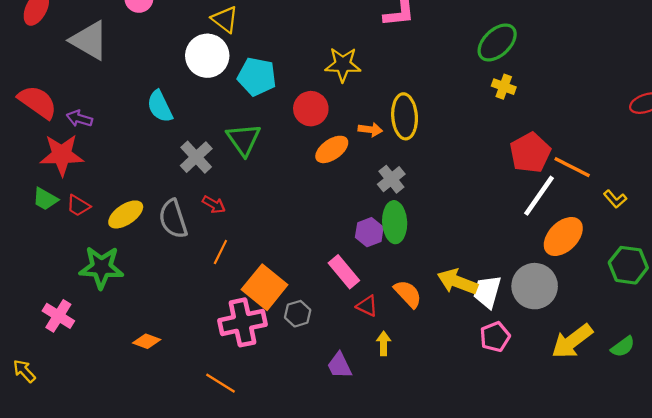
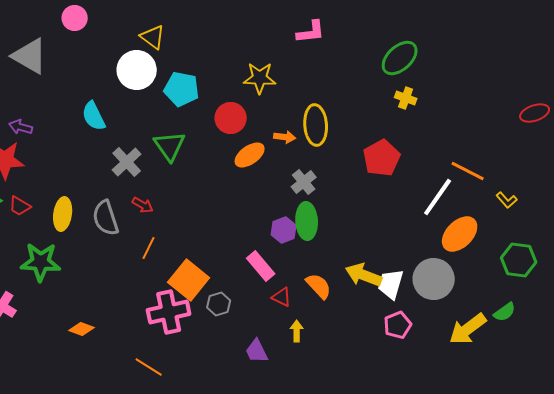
red pentagon: (530, 153) -> (382, 158), moved
yellow ellipse: (126, 214) -> (63, 214), turned -48
green semicircle: (623, 347) -> (505, 312), moved

